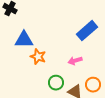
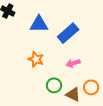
blue rectangle: (87, 31) -> (68, 33), moved
blue triangle: (24, 40) -> (39, 24), moved

